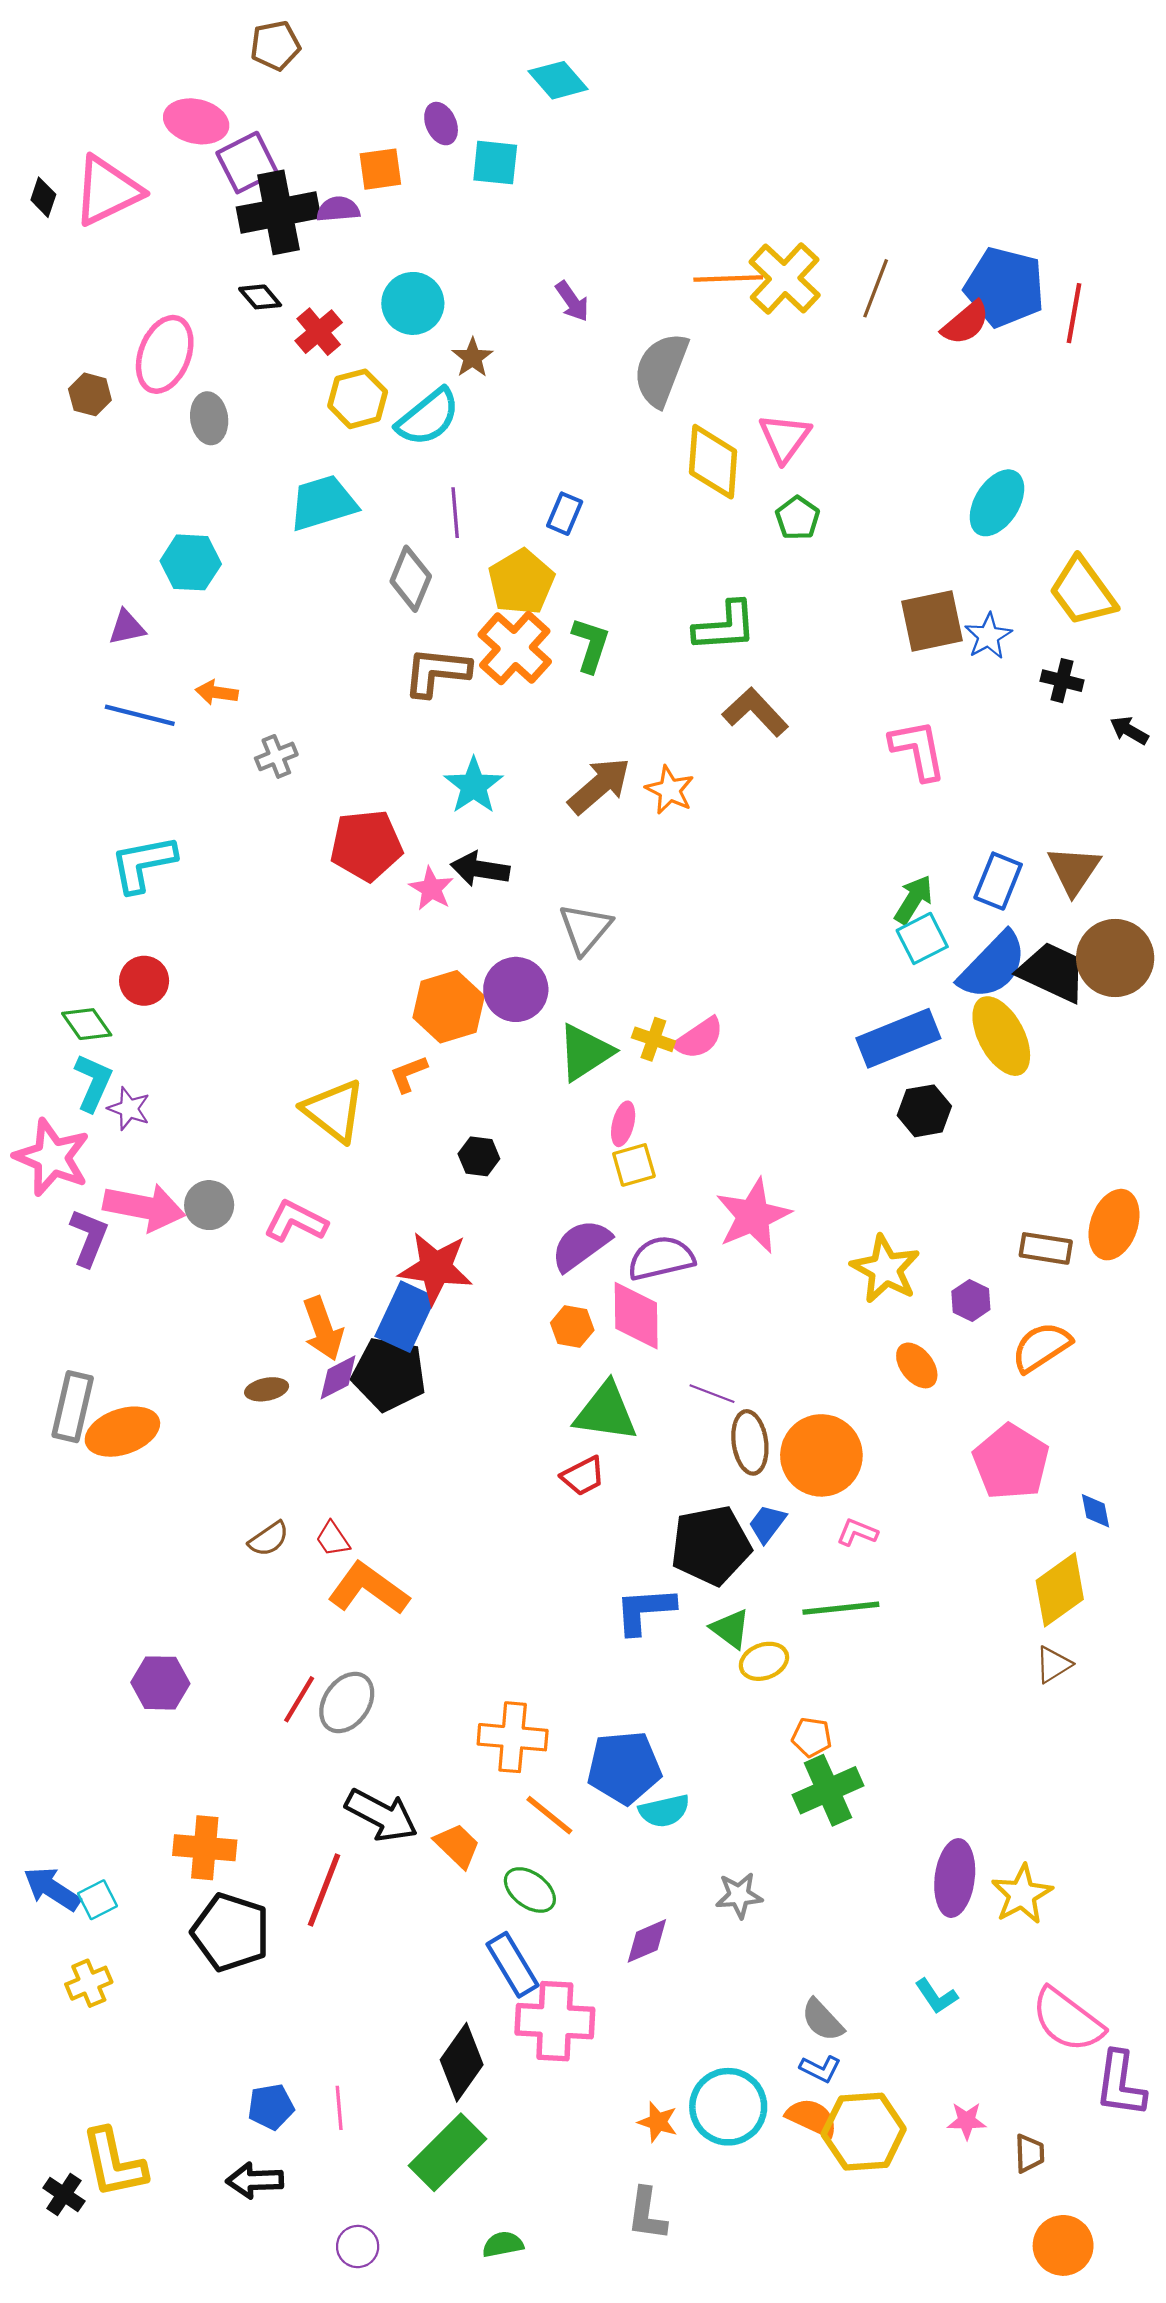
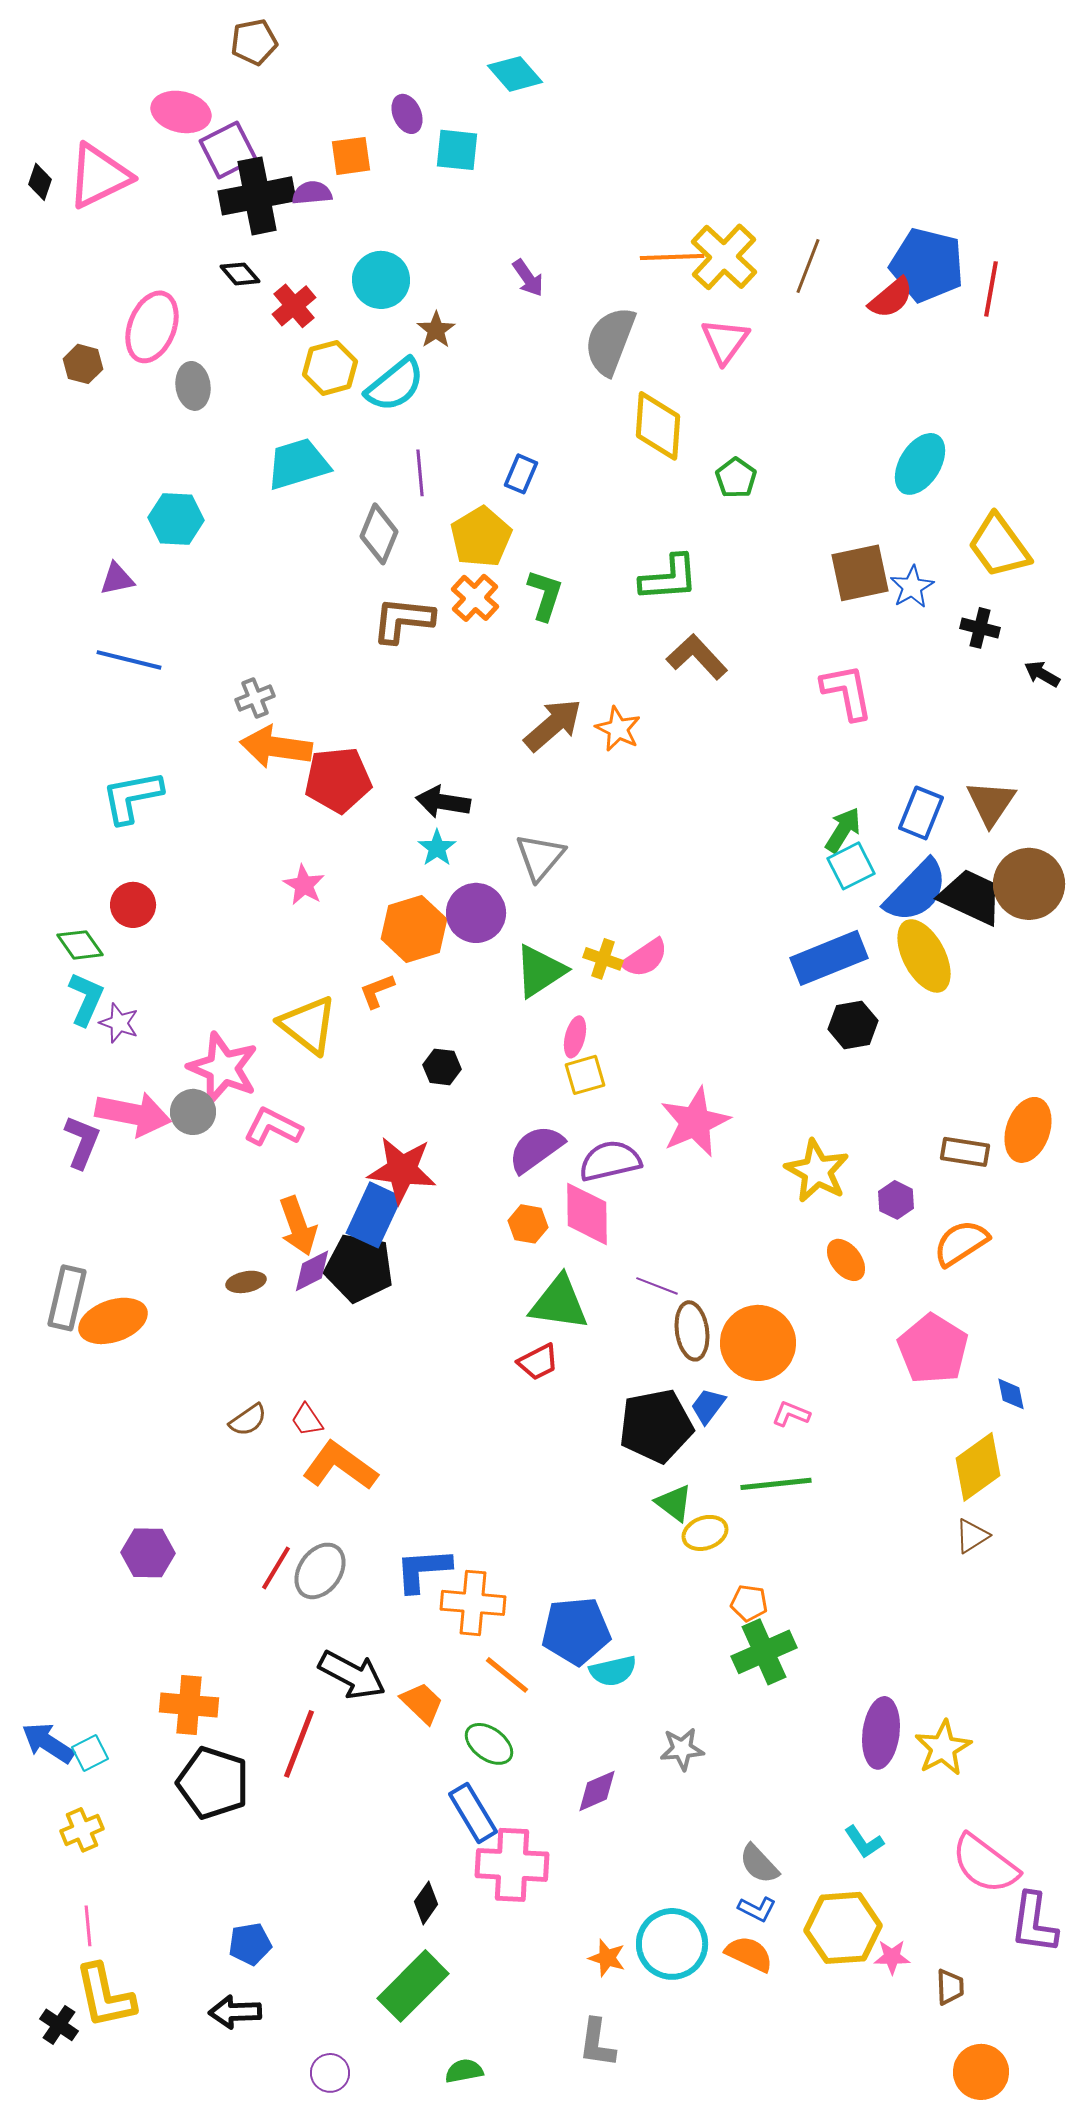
pink triangle: (785, 438) -> (725, 341), moved
orange cross: (515, 648) -> (475, 598), size x0.7
orange arrow: (217, 692) -> (276, 747), moved, size x1.8
cyan star: (474, 786) -> (437, 848), moved, size x0.7
pink star: (431, 889) -> (304, 885), moved
pink star: (52, 1157) -> (223, 1068), moved
blue L-shape: (645, 1610) -> (423, 1570), moved
black diamond: (462, 2062) -> (426, 1903), size x0.6
pink line: (339, 2108) -> (88, 1926), moved
yellow hexagon: (864, 2132) -> (843, 1928), moved

